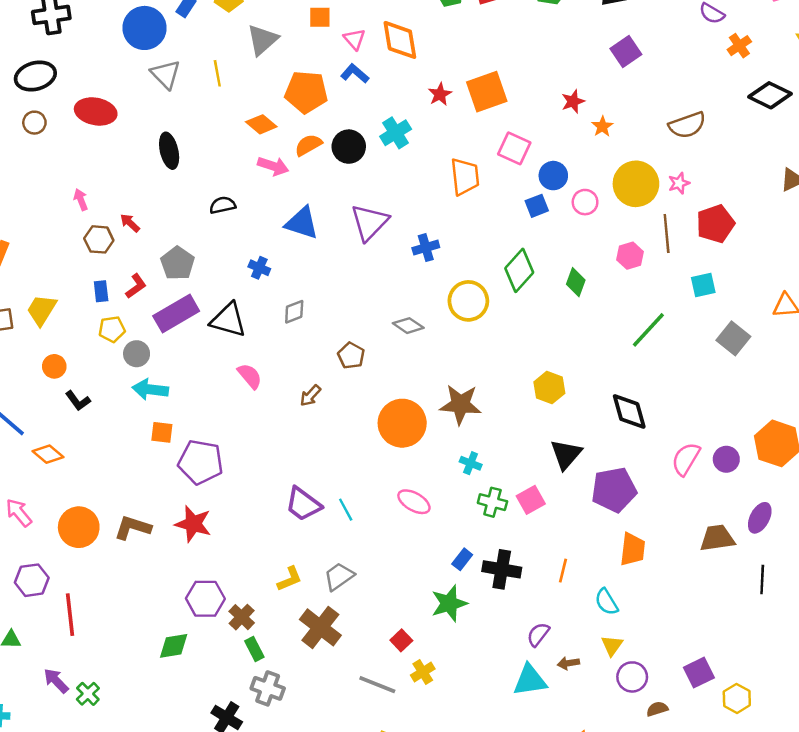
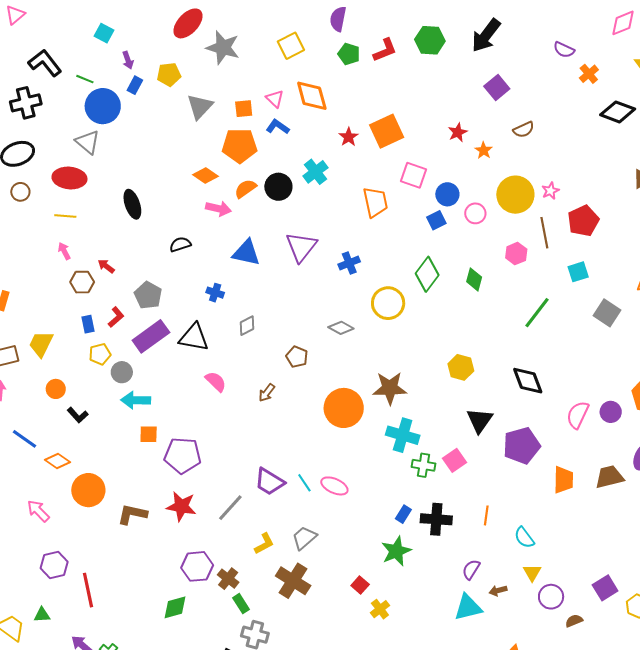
orange square: (320, 17) -> (244, 109), moved
yellow line: (217, 73) -> (65, 216), moved, turned -70
gray triangle: (166, 74) -> (88, 142), moved
brown semicircle: (687, 125) -> (524, 130), moved, size x0.7
cyan cross: (471, 463) -> (403, 435), size x1.8
pink ellipse: (414, 502) -> (334, 486), moved
orange circle: (79, 527) -> (88, 490), moved
orange trapezoid: (633, 549) -> (563, 480), moved
gray line: (377, 685) -> (230, 508), moved, turned -64

